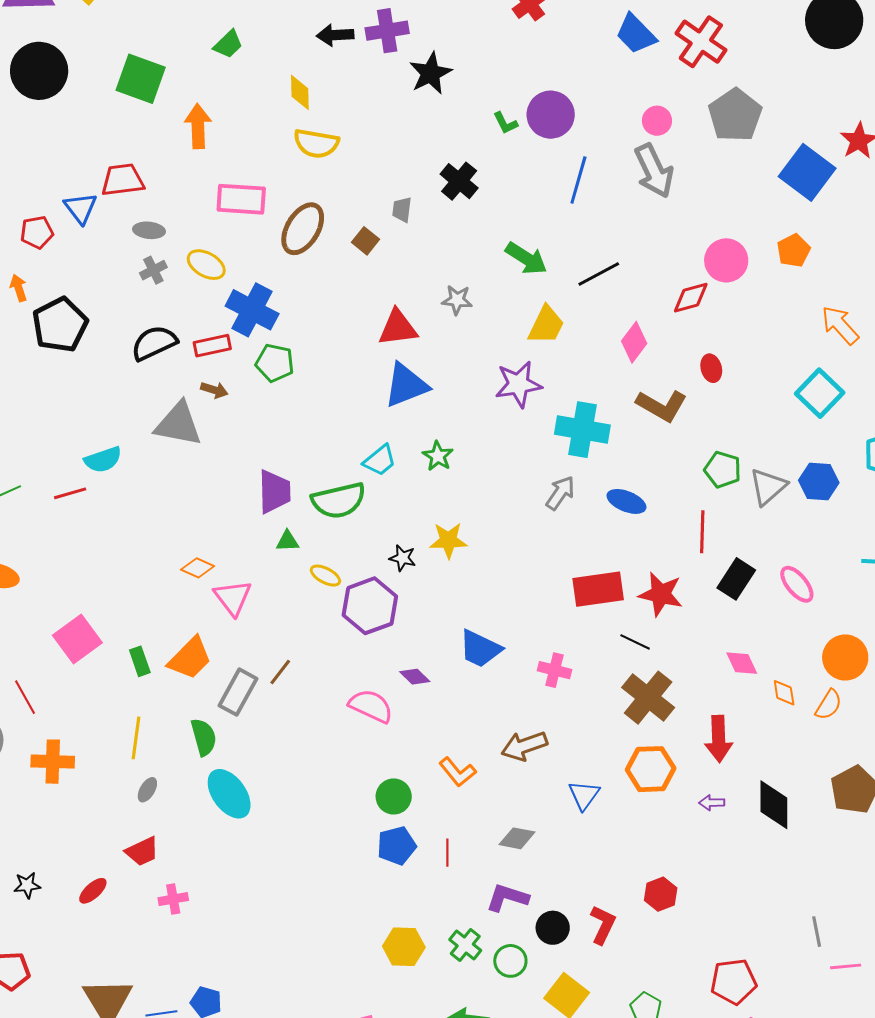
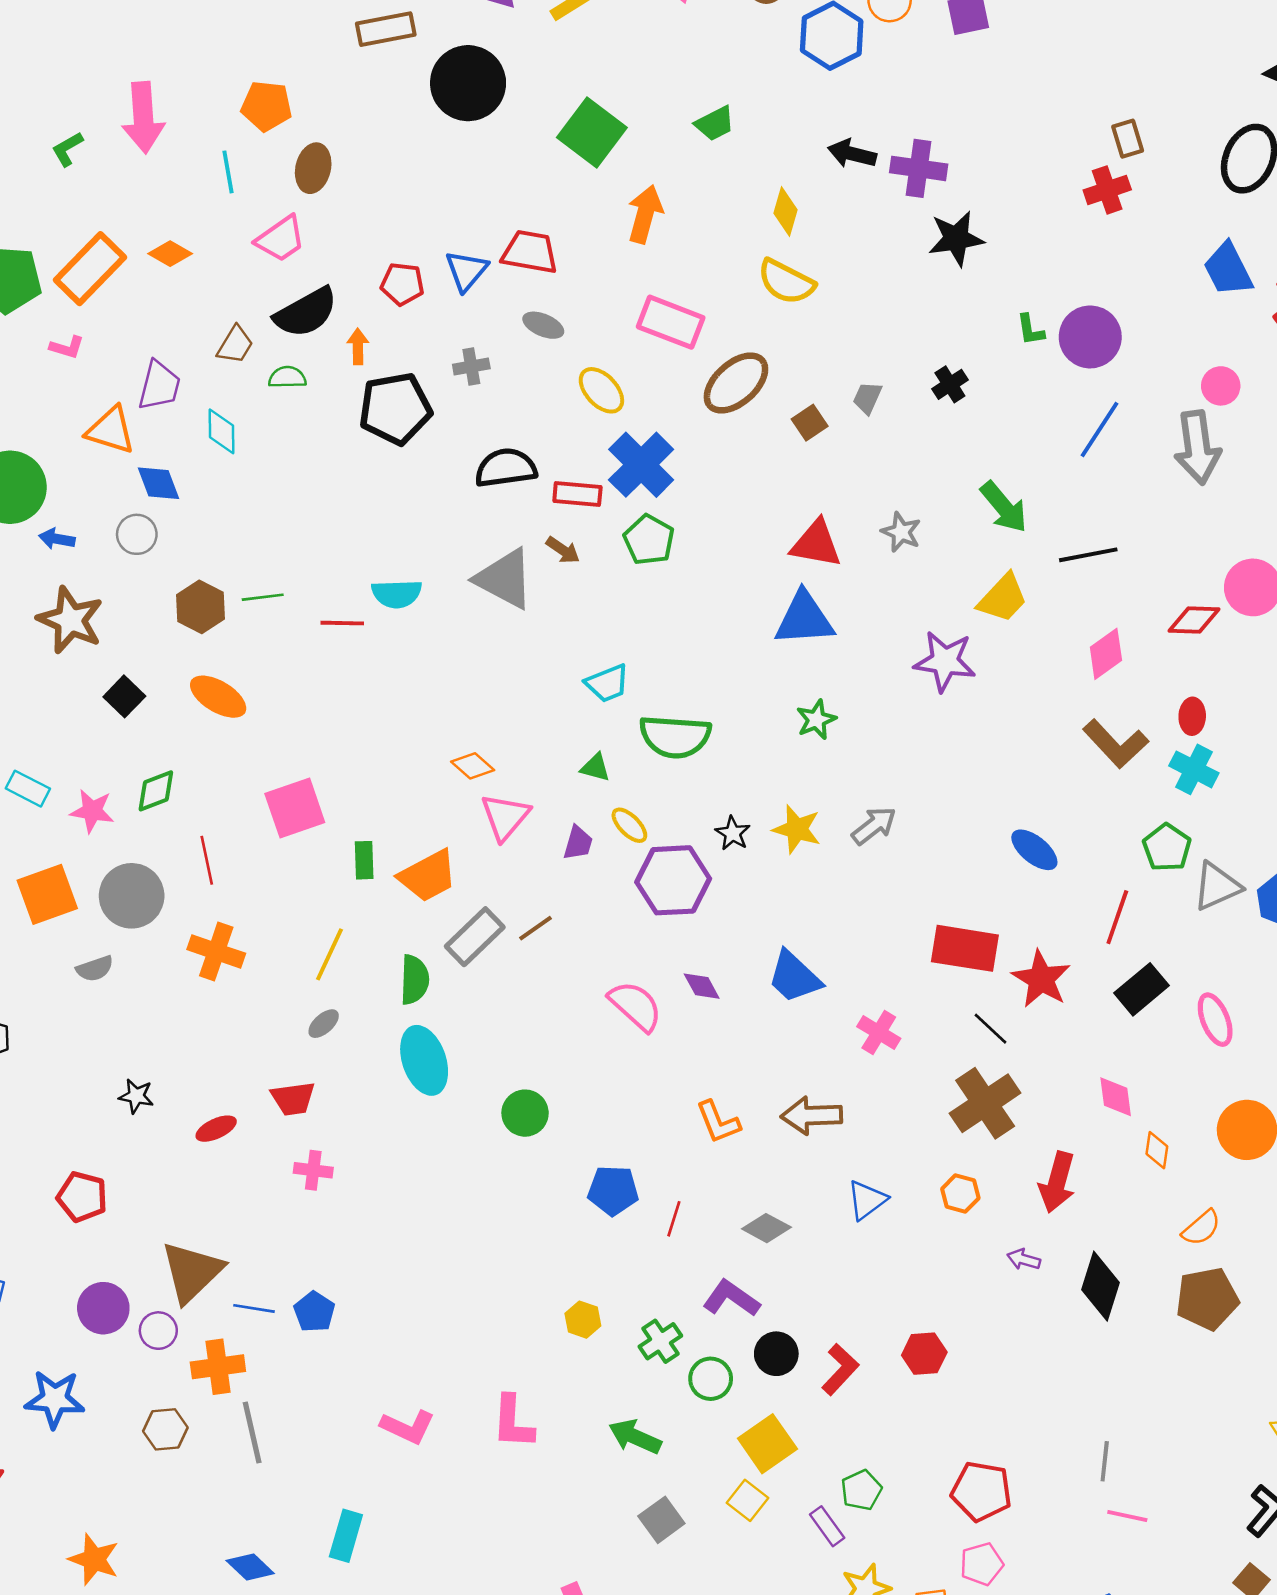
black cross: (459, 181) -> (950, 384), size x0.7
gray cross: (153, 270) -> (471, 366), moved
cyan cross: (582, 430) -> (1194, 769), moved, size x0.7
cyan trapezoid: (380, 460) -> (607, 683), moved
purple trapezoid: (274, 492) -> (578, 843), moved, size x0.6
gray arrow: (560, 493) -> (874, 826), moved
orange semicircle: (829, 705) -> (1201, 1228), moved
orange hexagon: (651, 769) -> (960, 1194), size x0.6
green circle: (394, 796) -> (525, 1113), moved
yellow hexagon: (404, 947) -> (583, 1320), size x0.7

